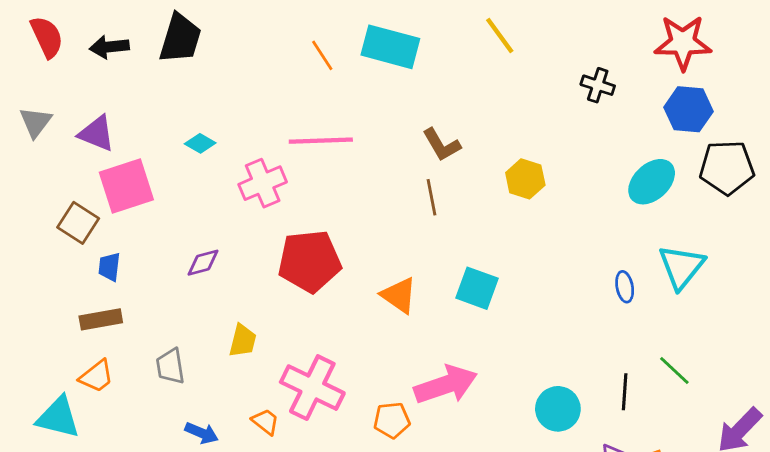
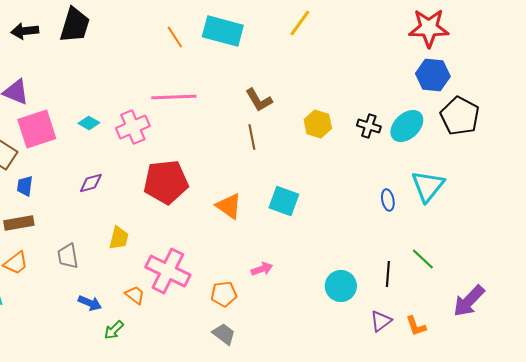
yellow line: (500, 35) -> (300, 23), turned 72
black cross: (598, 85) -> (369, 126), moved
cyan diamond: (200, 143) -> (89, 123), moved
black pentagon: (727, 168) -> (460, 116), turned 30
pink arrow: (446, 385) -> (262, 269), size x0.5

